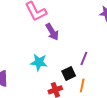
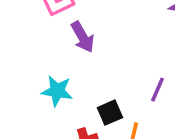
purple line: (84, 58) -> (157, 90), moved

